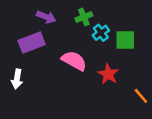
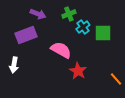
red star: (108, 74) -> (78, 71), moved

